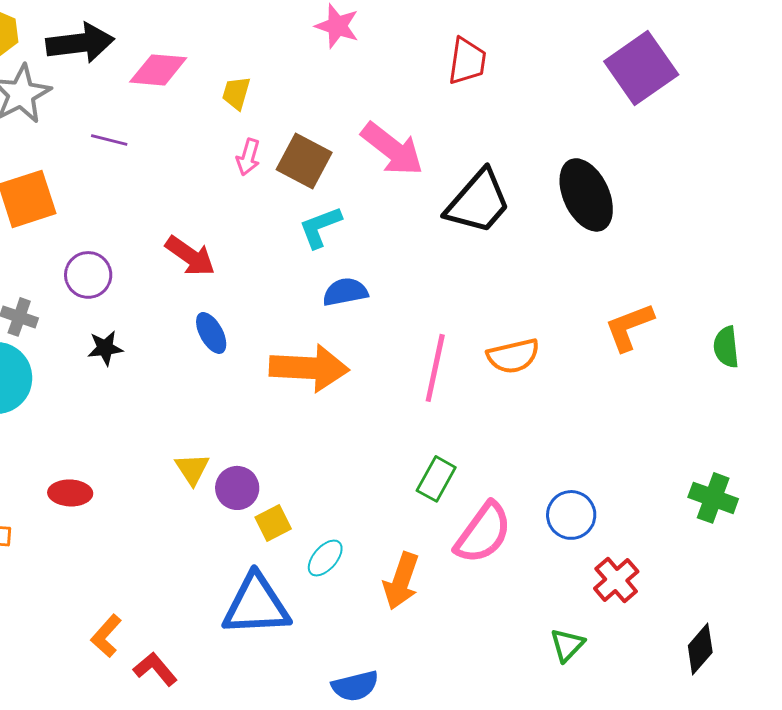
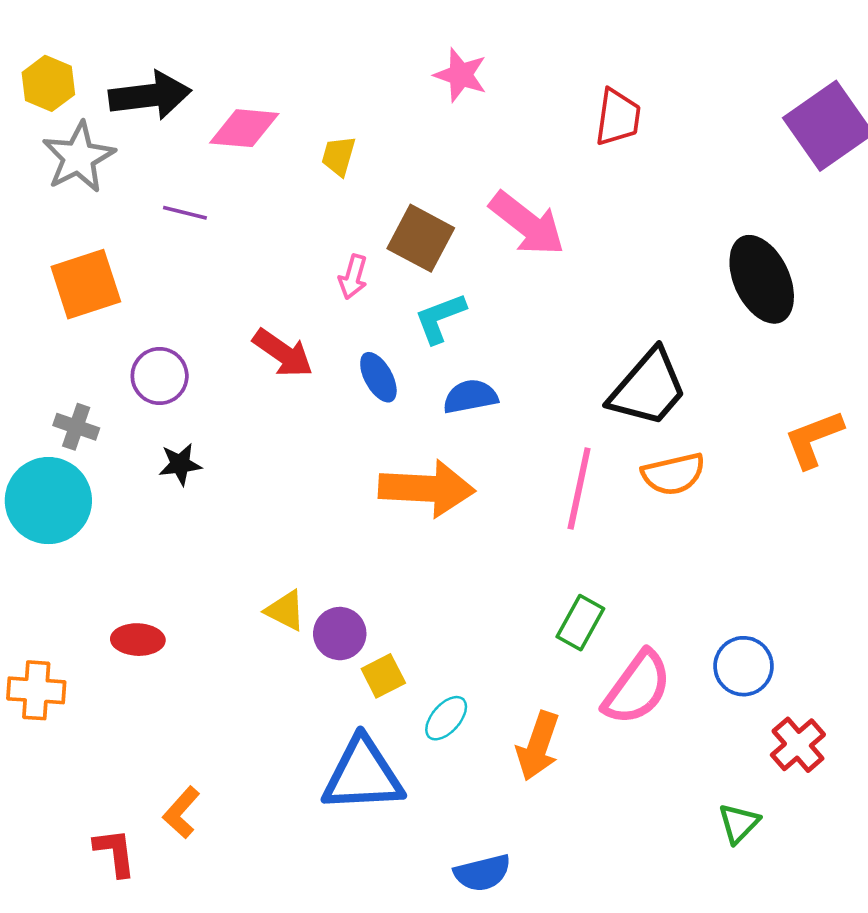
pink arrow: (248, 157) -> (353, 277), moved
black trapezoid: (478, 202) -> (648, 388), moved
blue ellipse: (211, 333) -> (378, 377), moved
yellow triangle: (192, 469) -> (285, 611), turned -30
red L-shape: (155, 669) -> (115, 852), moved, turned 33

